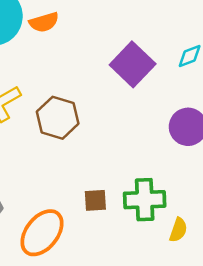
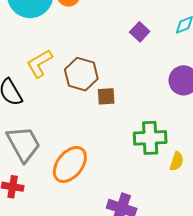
purple square: (133, 64) -> (140, 32), size x0.6
brown square: (95, 200) -> (106, 96), moved

